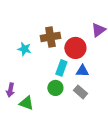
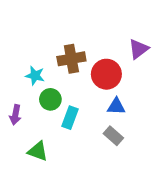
cyan rectangle: (61, 68) -> (70, 118), moved
green circle: (55, 88) -> (50, 99), moved
purple arrow: (10, 90) -> (15, 115), moved

